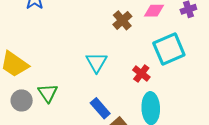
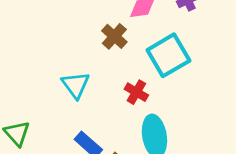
brown cross: (122, 20) -> (114, 36), moved

